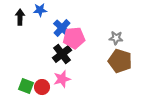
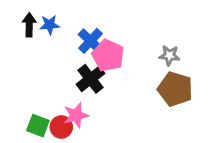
blue star: (40, 10) -> (50, 25), moved
pink pentagon: (74, 38) -> (108, 55), turned 30
pink star: (62, 79) -> (76, 115), moved

